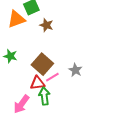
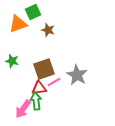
brown square: (42, 64) -> (44, 69), turned 30
gray star: (75, 70) -> (77, 75), size x1.5
green arrow: (44, 96) -> (36, 101), moved

